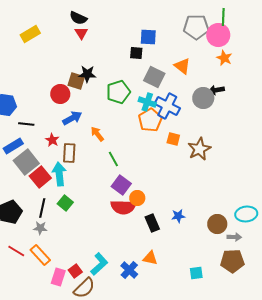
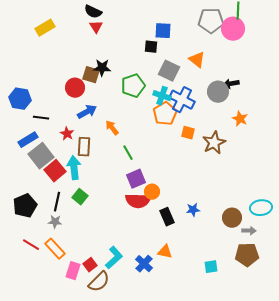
orange star: (224, 58) -> (240, 119), moved
purple square: (121, 185) -> (136, 179), turned 30

